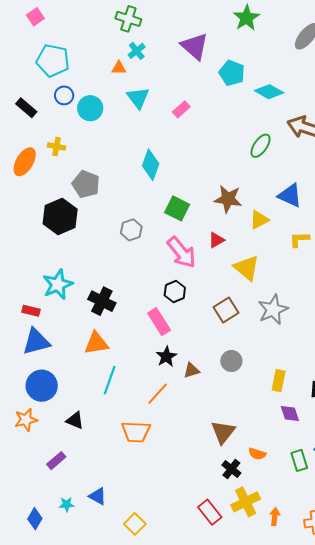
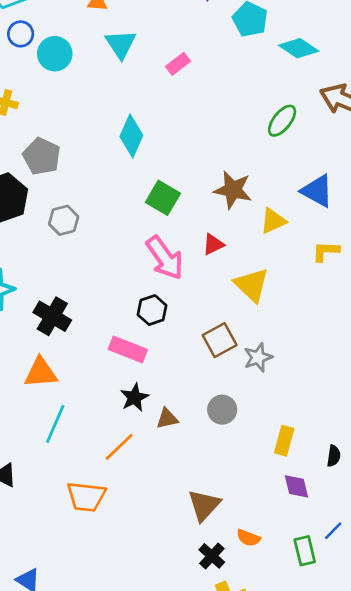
gray hexagon: (131, 230) -> (64, 220), moved
gray star: (273, 310) -> (258, 357), moved, size x0.7
pink rectangle: (159, 322) -> (128, 349), turned -40

